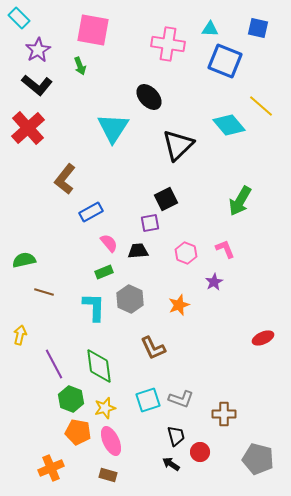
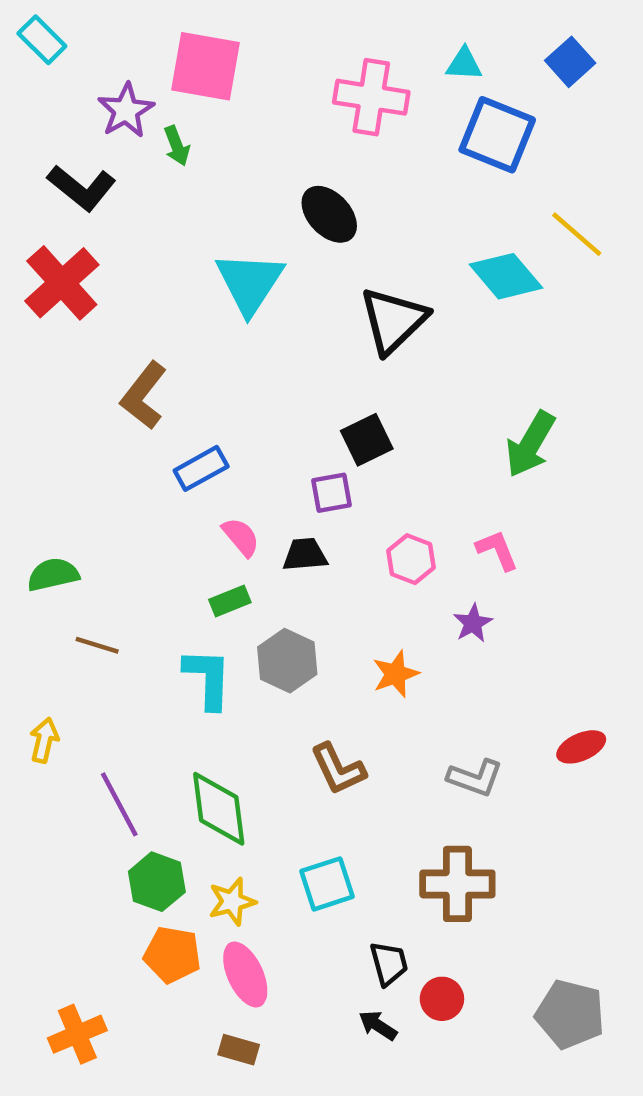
blue square: (258, 28) -> (570, 62), turned 35
purple star: (38, 50) -> (126, 110), moved
gray L-shape: (181, 399) -> (475, 778), moved
brown cross: (224, 414) -> (457, 884), moved, size x1.4
orange cross: (51, 468) -> (77, 1034), moved

